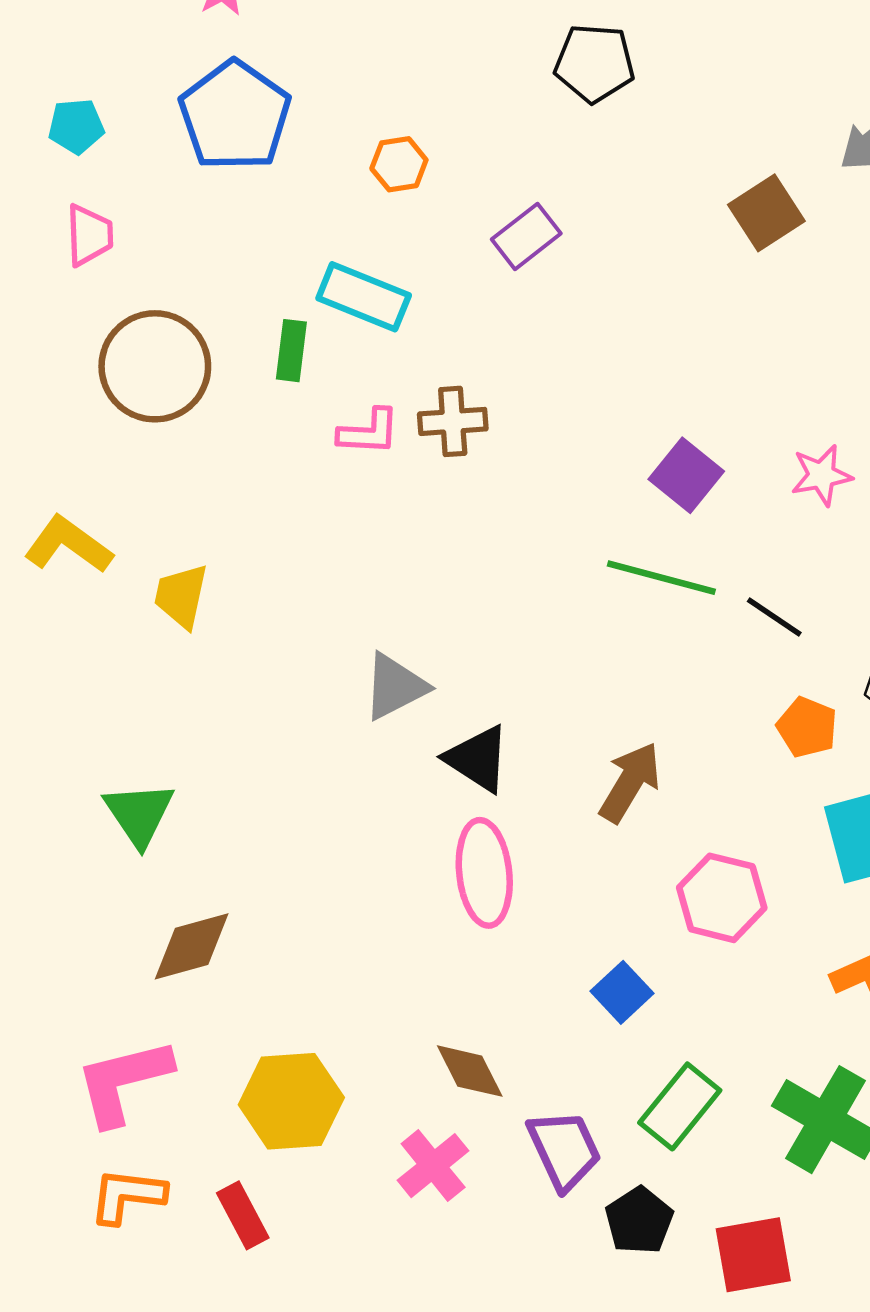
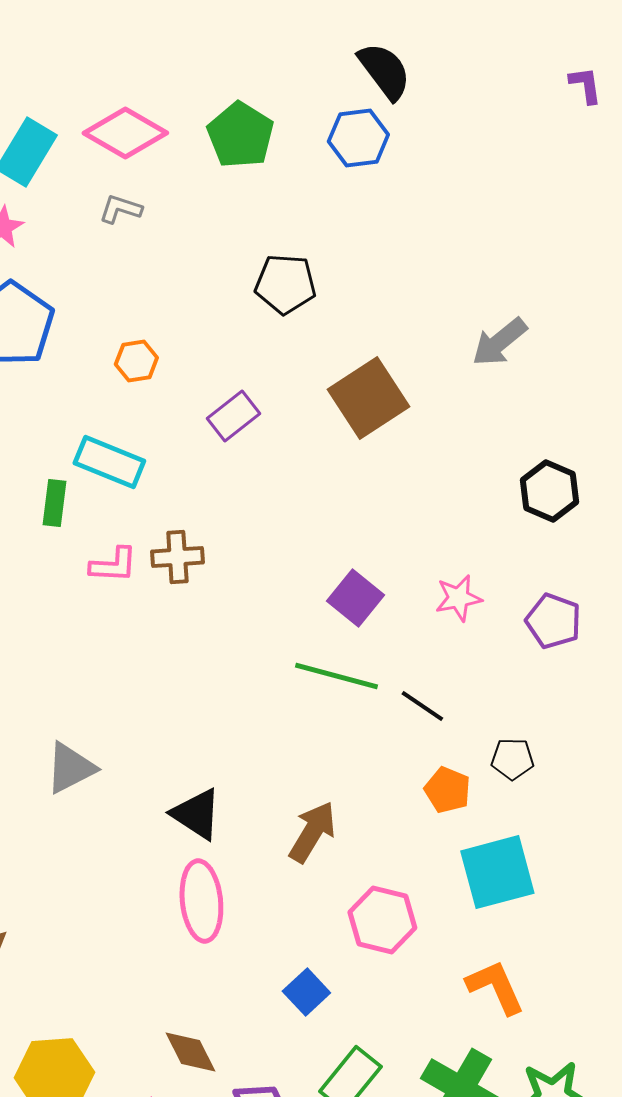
brown square: (766, 213) -> (368, 398), moved, size x1.4
gray triangle: (395, 687) -> (70, 768), moved

